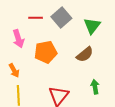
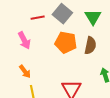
orange pentagon: (46, 52) -> (66, 42), moved, turned 30
brown semicircle: (85, 54) -> (90, 45), turned -30

